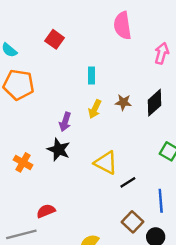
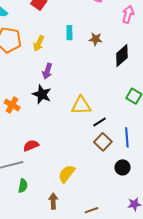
brown star: (123, 102) -> (96, 39), moved
yellow arrow: (95, 109) -> (39, 43), moved
yellow triangle: (106, 163) -> (81, 105), turned -30
brown square: (132, 222) -> (103, 142), moved

